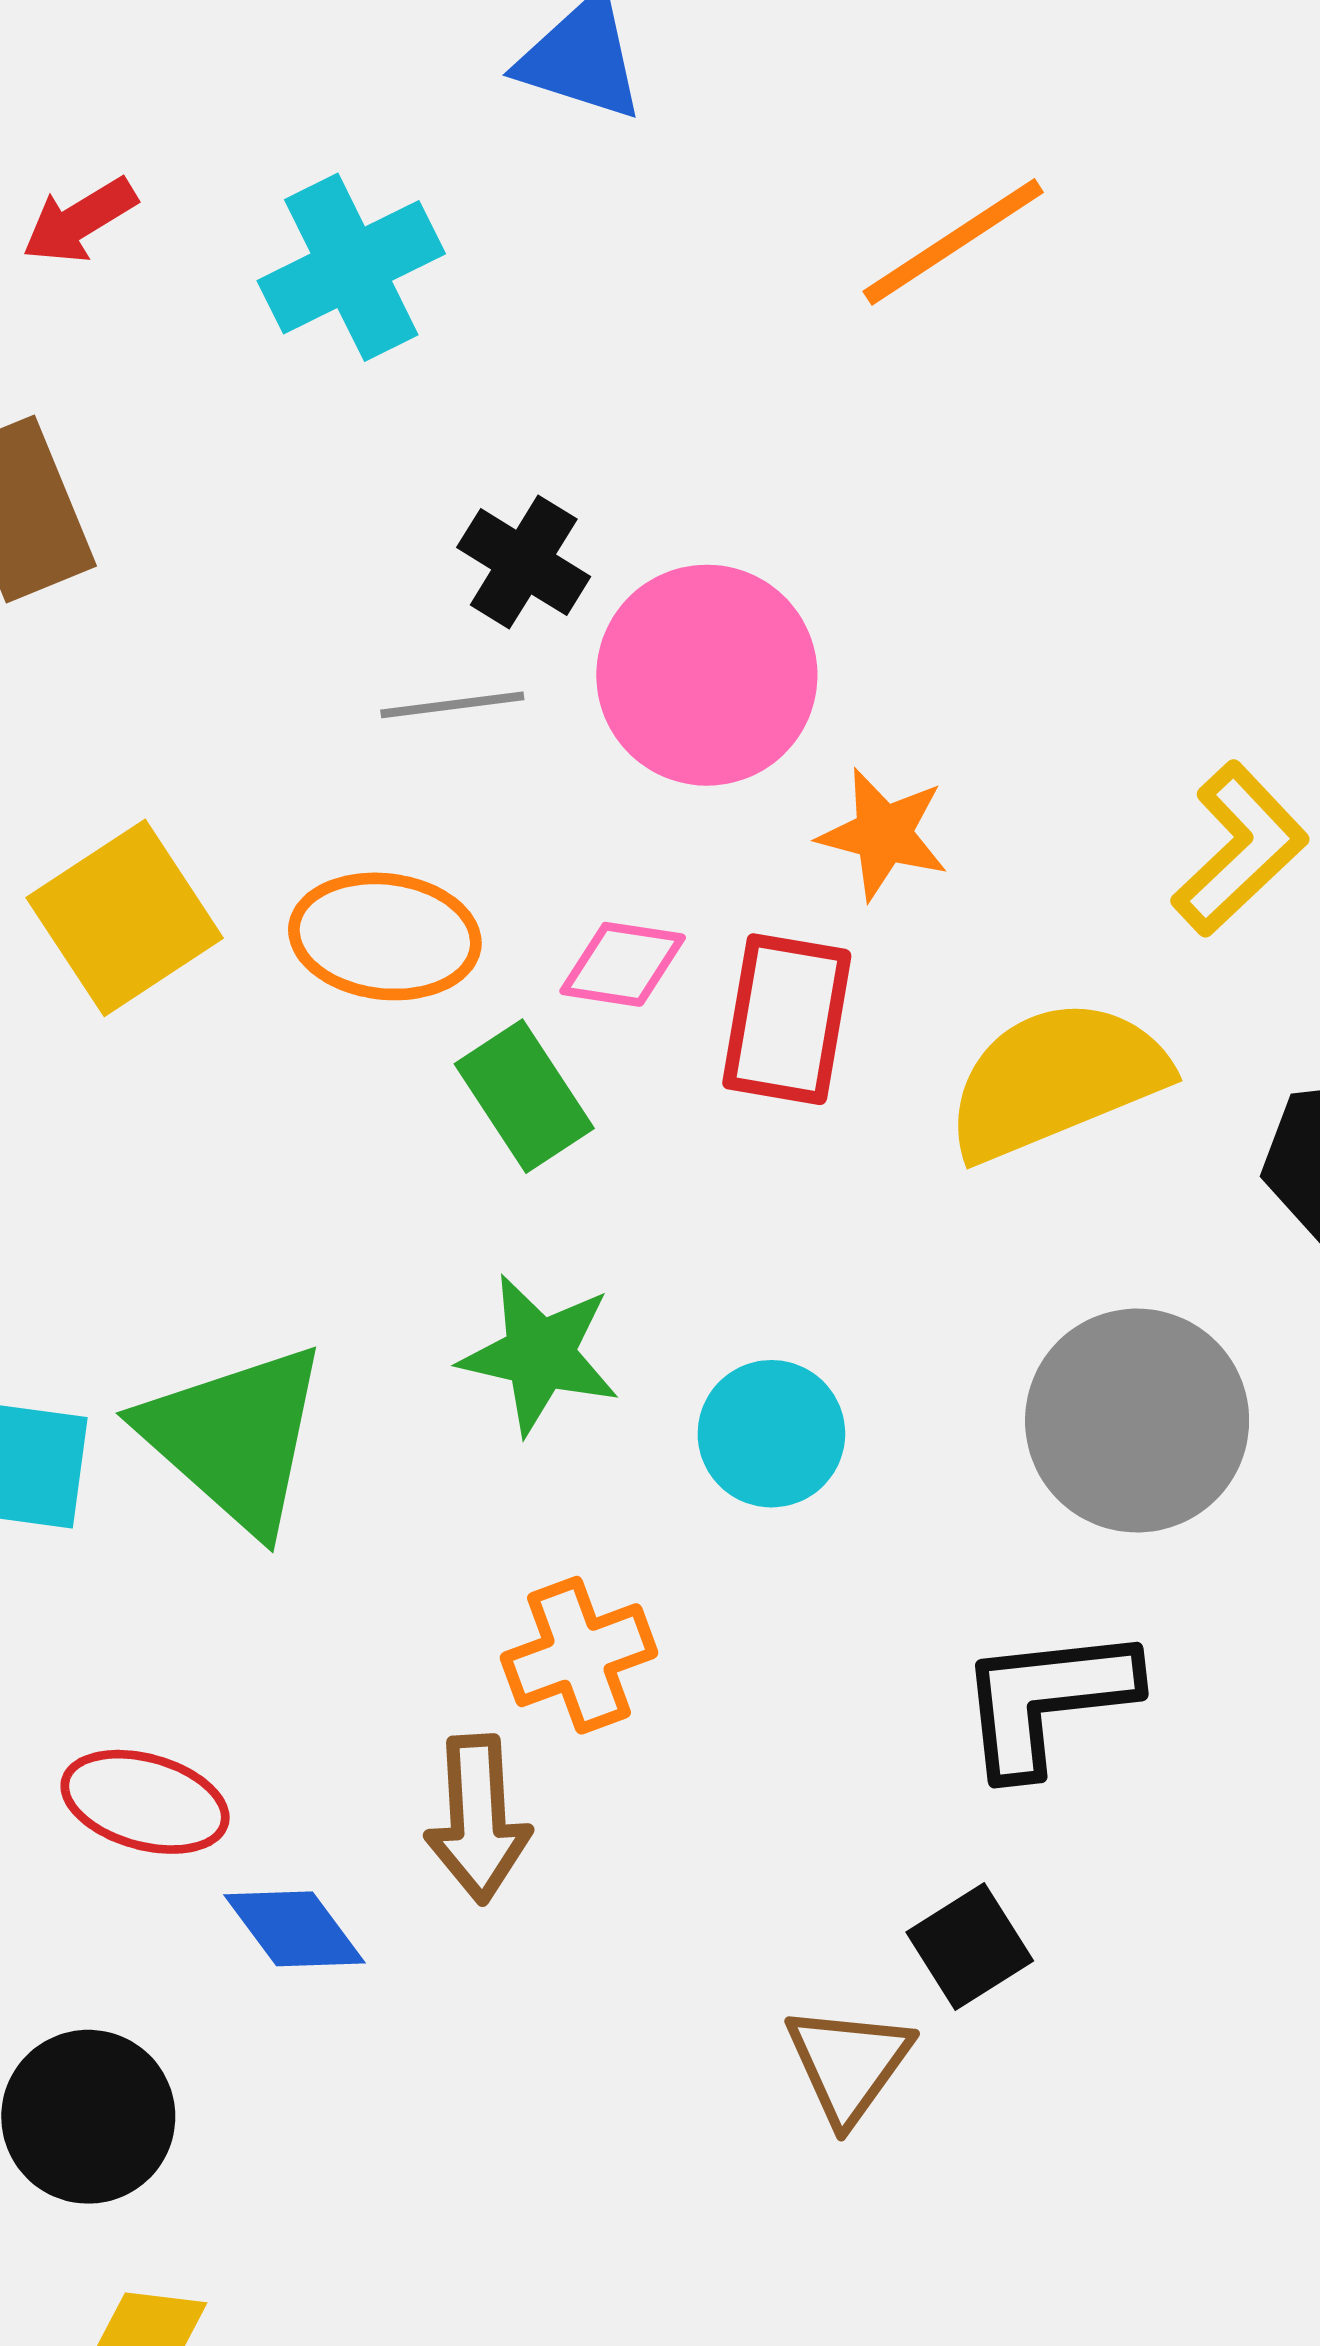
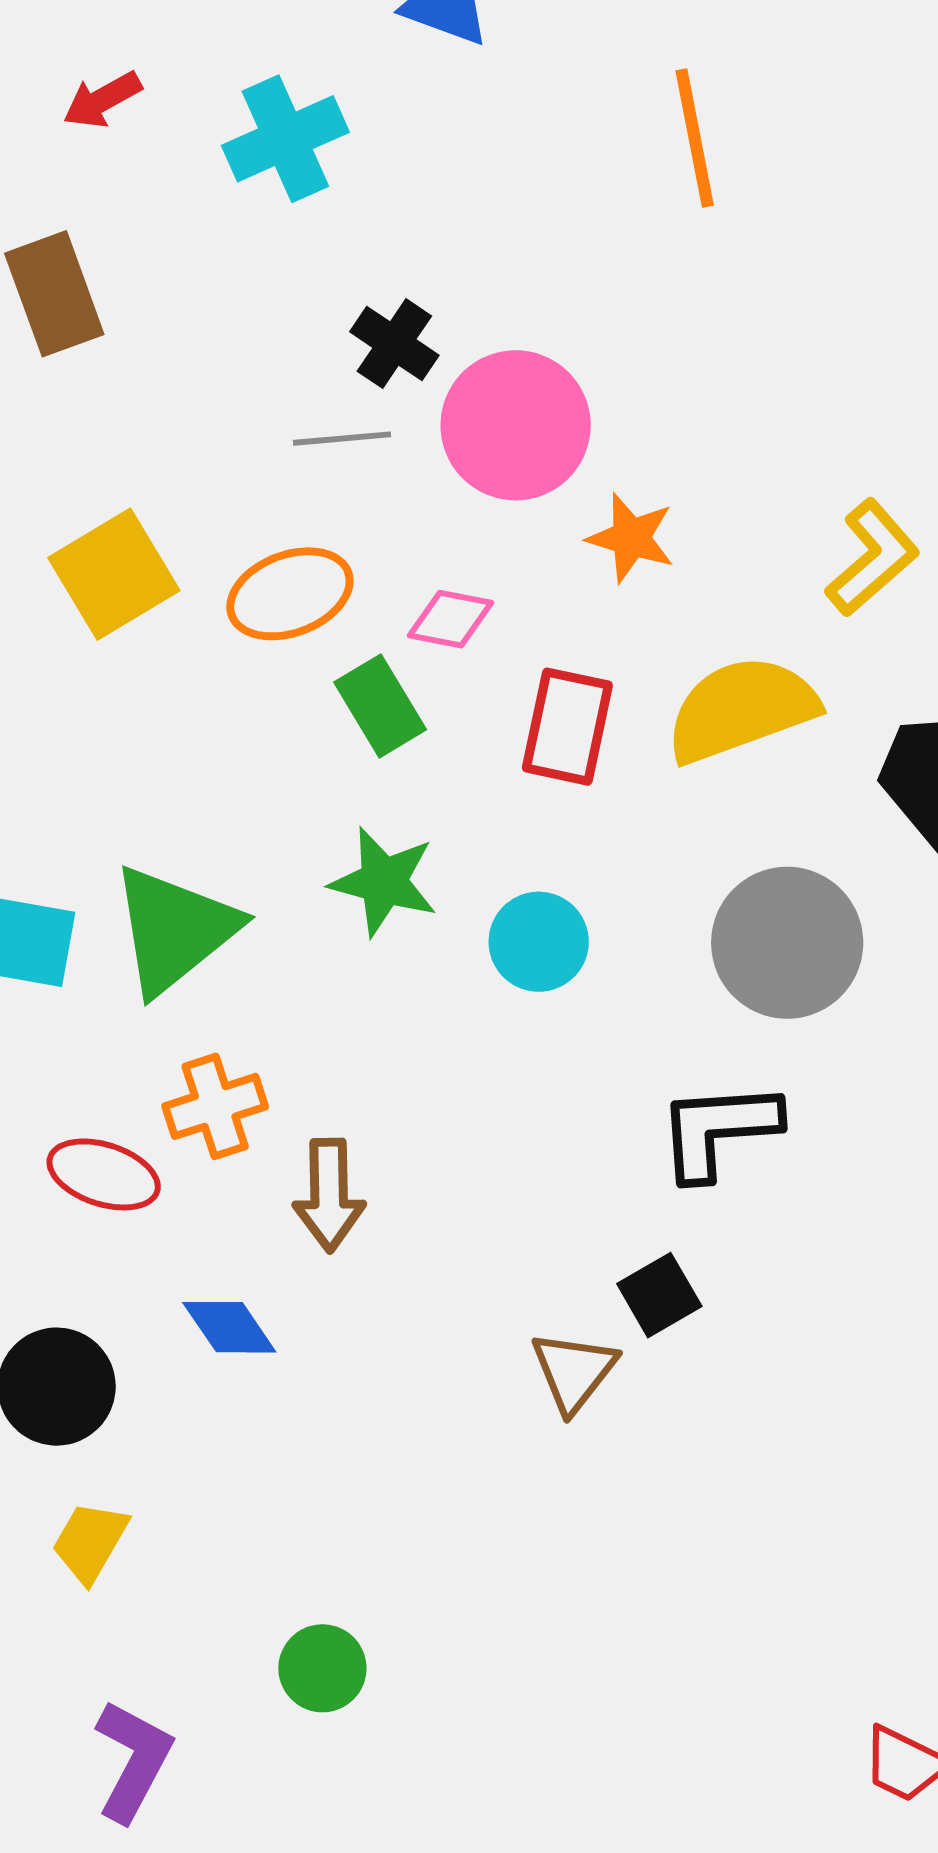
orange line: (953, 242) -> (695, 138), turned -70
orange ellipse: (385, 936) -> (290, 594), turned -30
red rectangle: (787, 1019) -> (567, 727), moved
green triangle: (235, 1438) -> (174, 930), turned 37
orange cross: (579, 1655) -> (215, 1106), moved
blue diamond: (295, 1929) -> (229, 1327), moved

